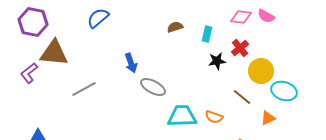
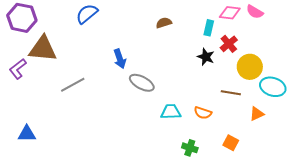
cyan rectangle: (207, 34) -> (209, 28), moved
black star: (217, 61) -> (206, 57), turned 30
brown line: (242, 97) -> (231, 93), turned -30
cyan trapezoid: (182, 116) -> (171, 112), size x0.7

